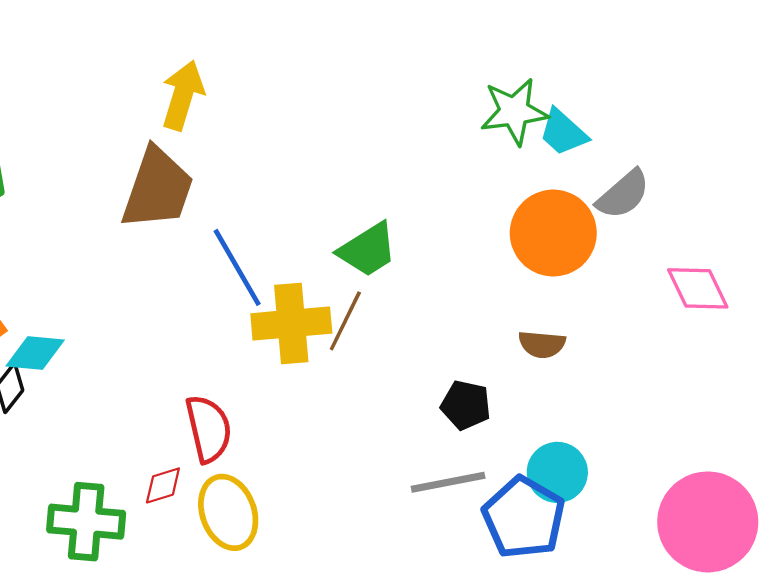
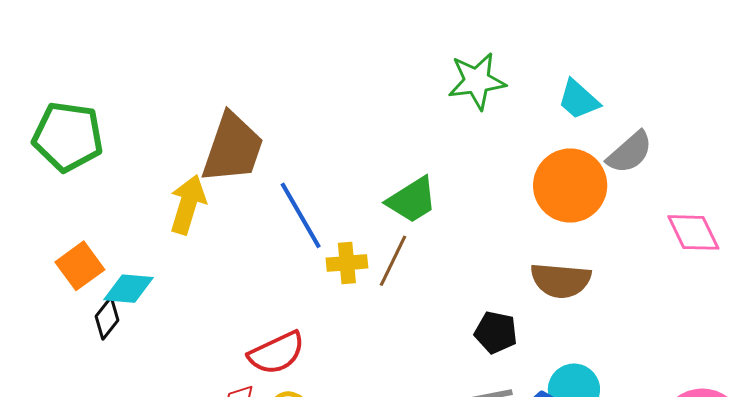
yellow arrow: (183, 95) -> (188, 205), moved
green star: (514, 112) -> (477, 81), moved
yellow cross: (291, 323) -> (347, 263), size x0.6
brown semicircle: (542, 344) -> (561, 280), size x1.5
red semicircle: (209, 429) -> (276, 353), turned 78

